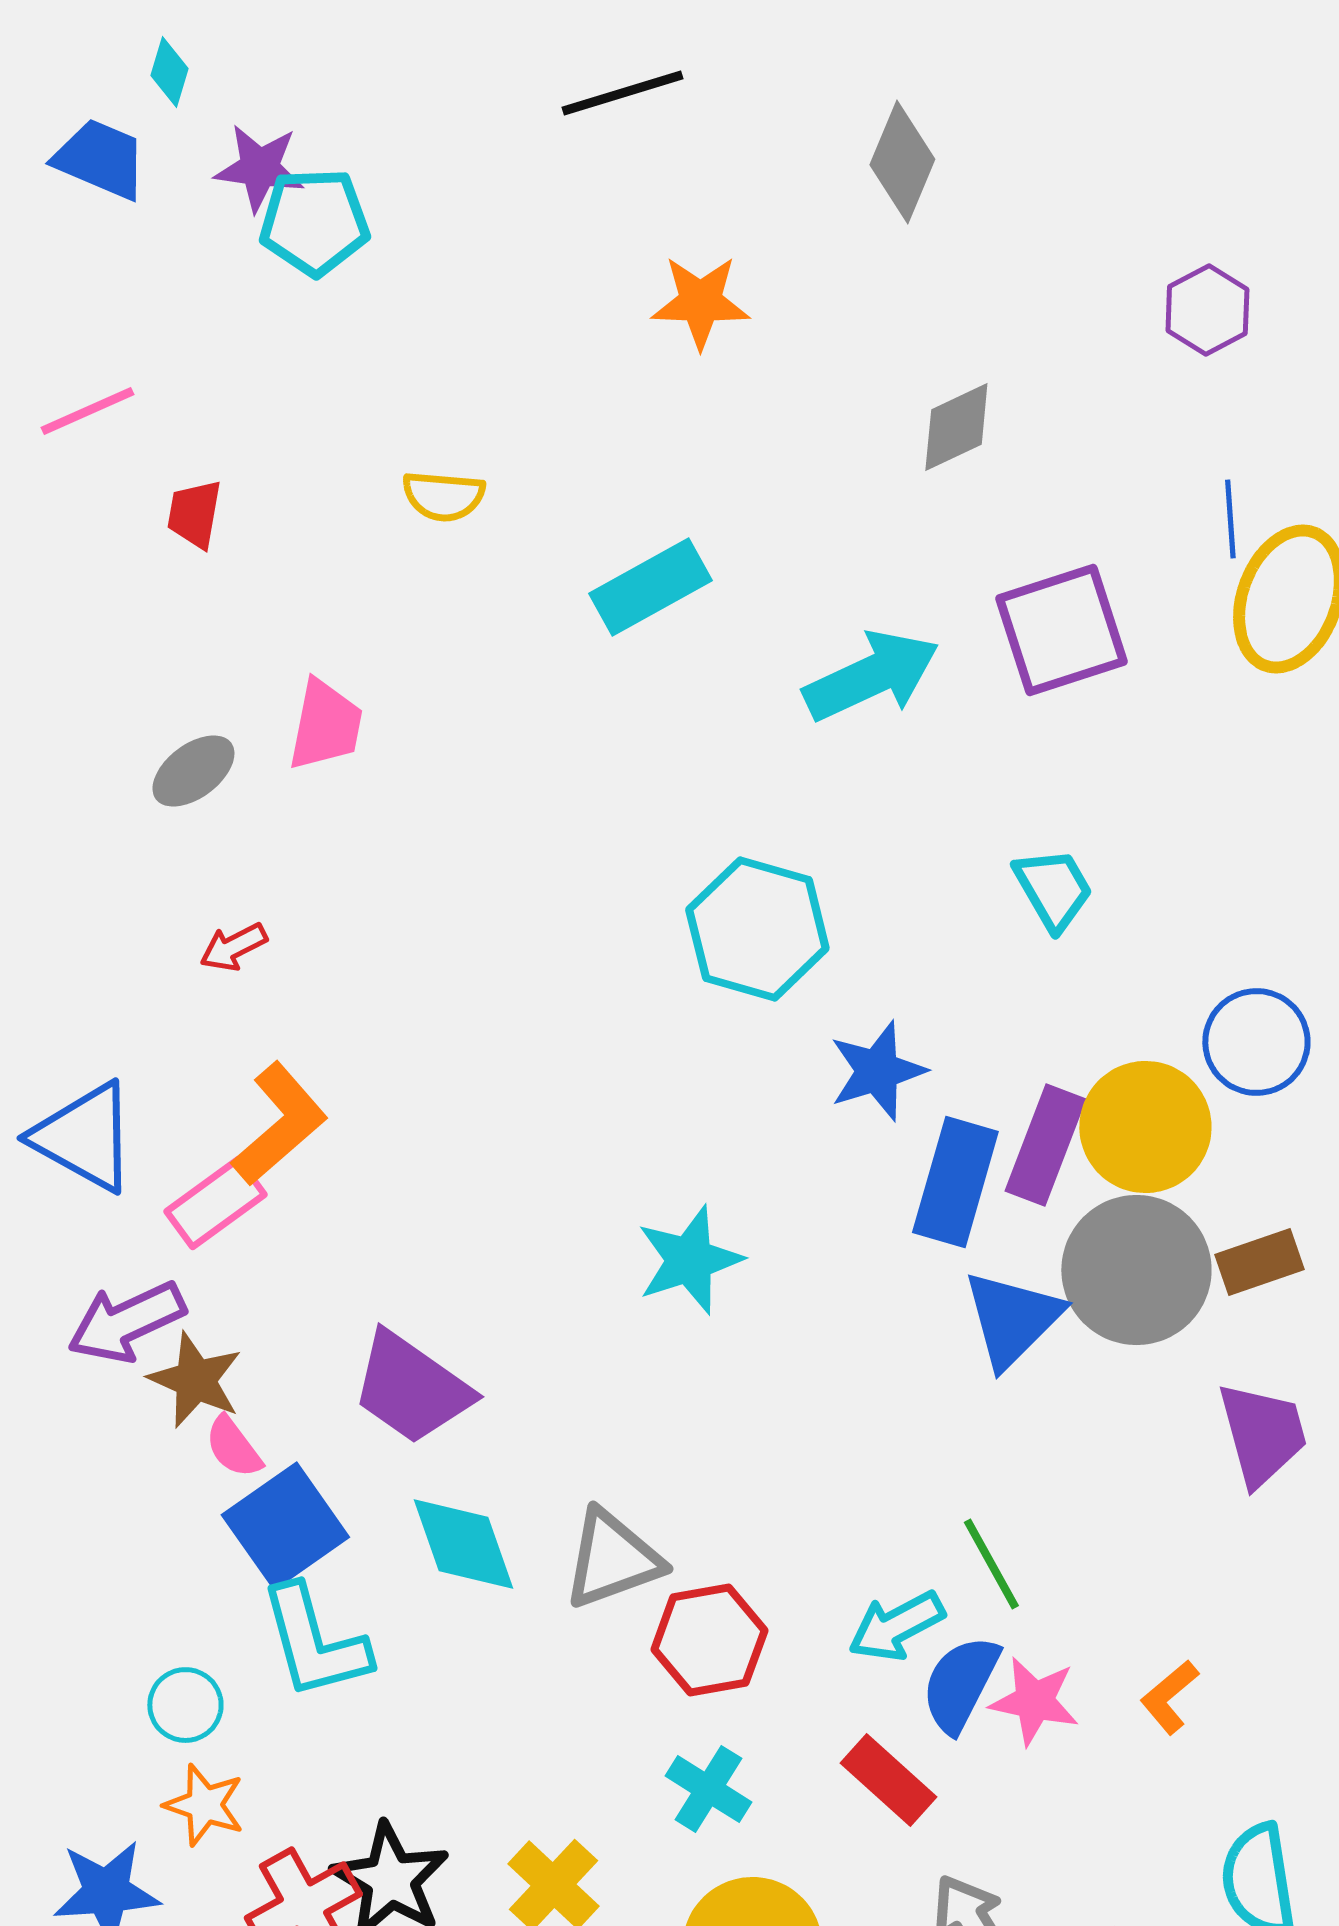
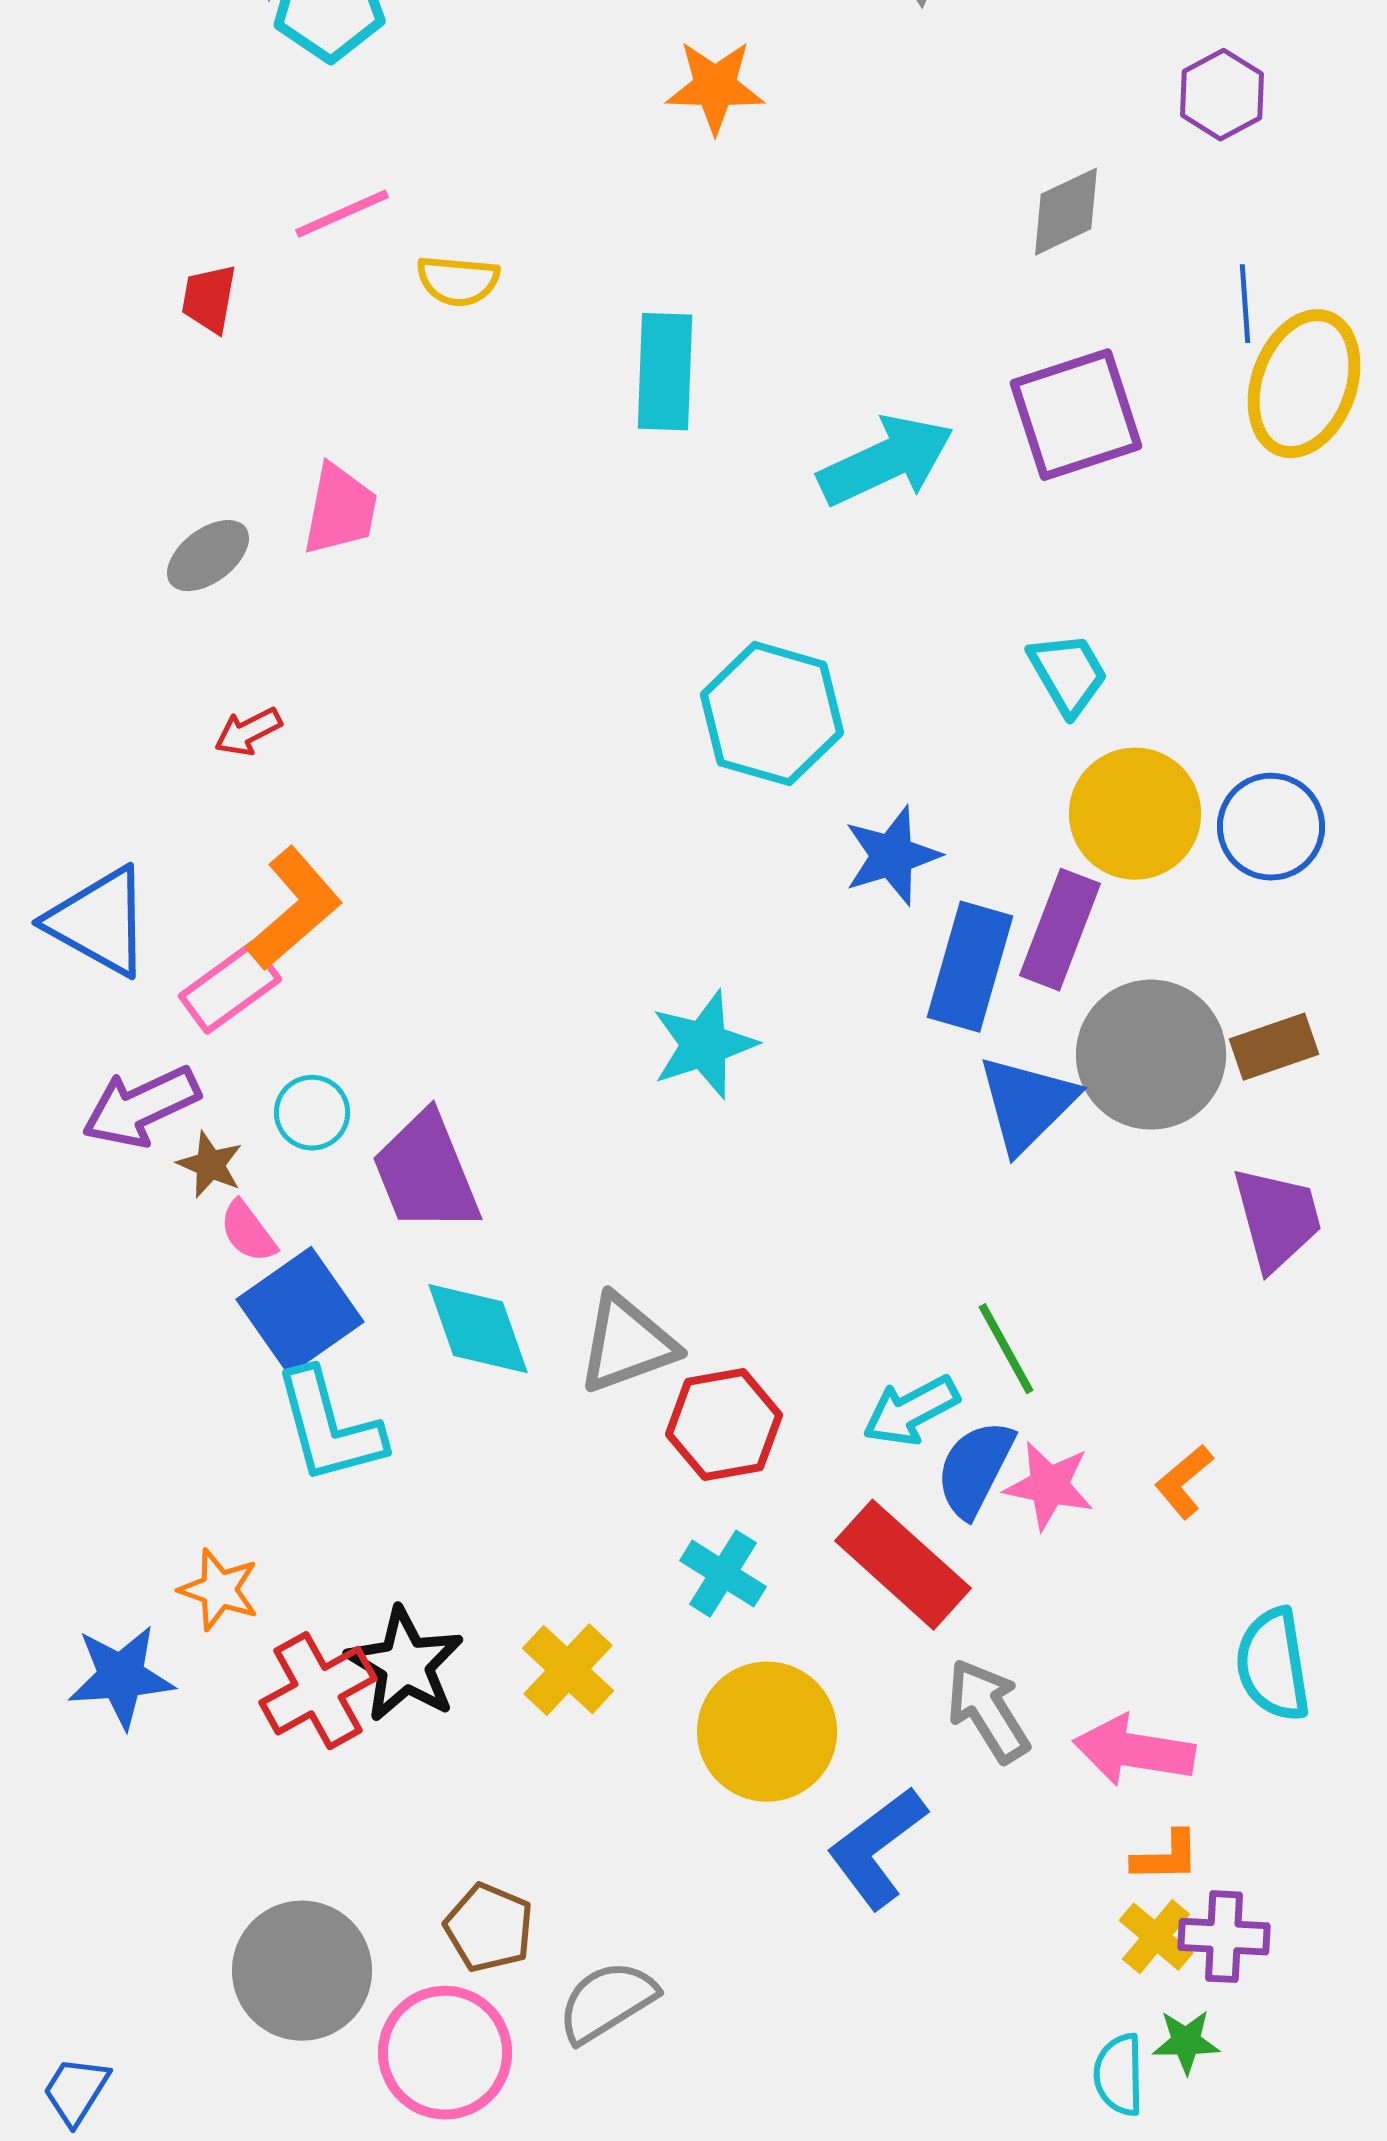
pink line: (87, 411) -> (342, 214), moved
gray diamond: (956, 427) -> (1066, 212), moved
cyan rectangle: (650, 587) -> (665, 372), turned -59
yellow circle: (1145, 1127) -> (1135, 814), moved
brown star: (195, 1380) -> (210, 1165), size x0.7
purple trapezoid: (411, 1388) -> (426, 1173), turned 33
cyan circle: (185, 1705) -> (312, 1113), moved
red rectangle: (888, 1780) -> (903, 1565), size x1.4

